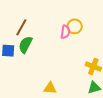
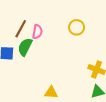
pink semicircle: (65, 32) -> (37, 32), moved

